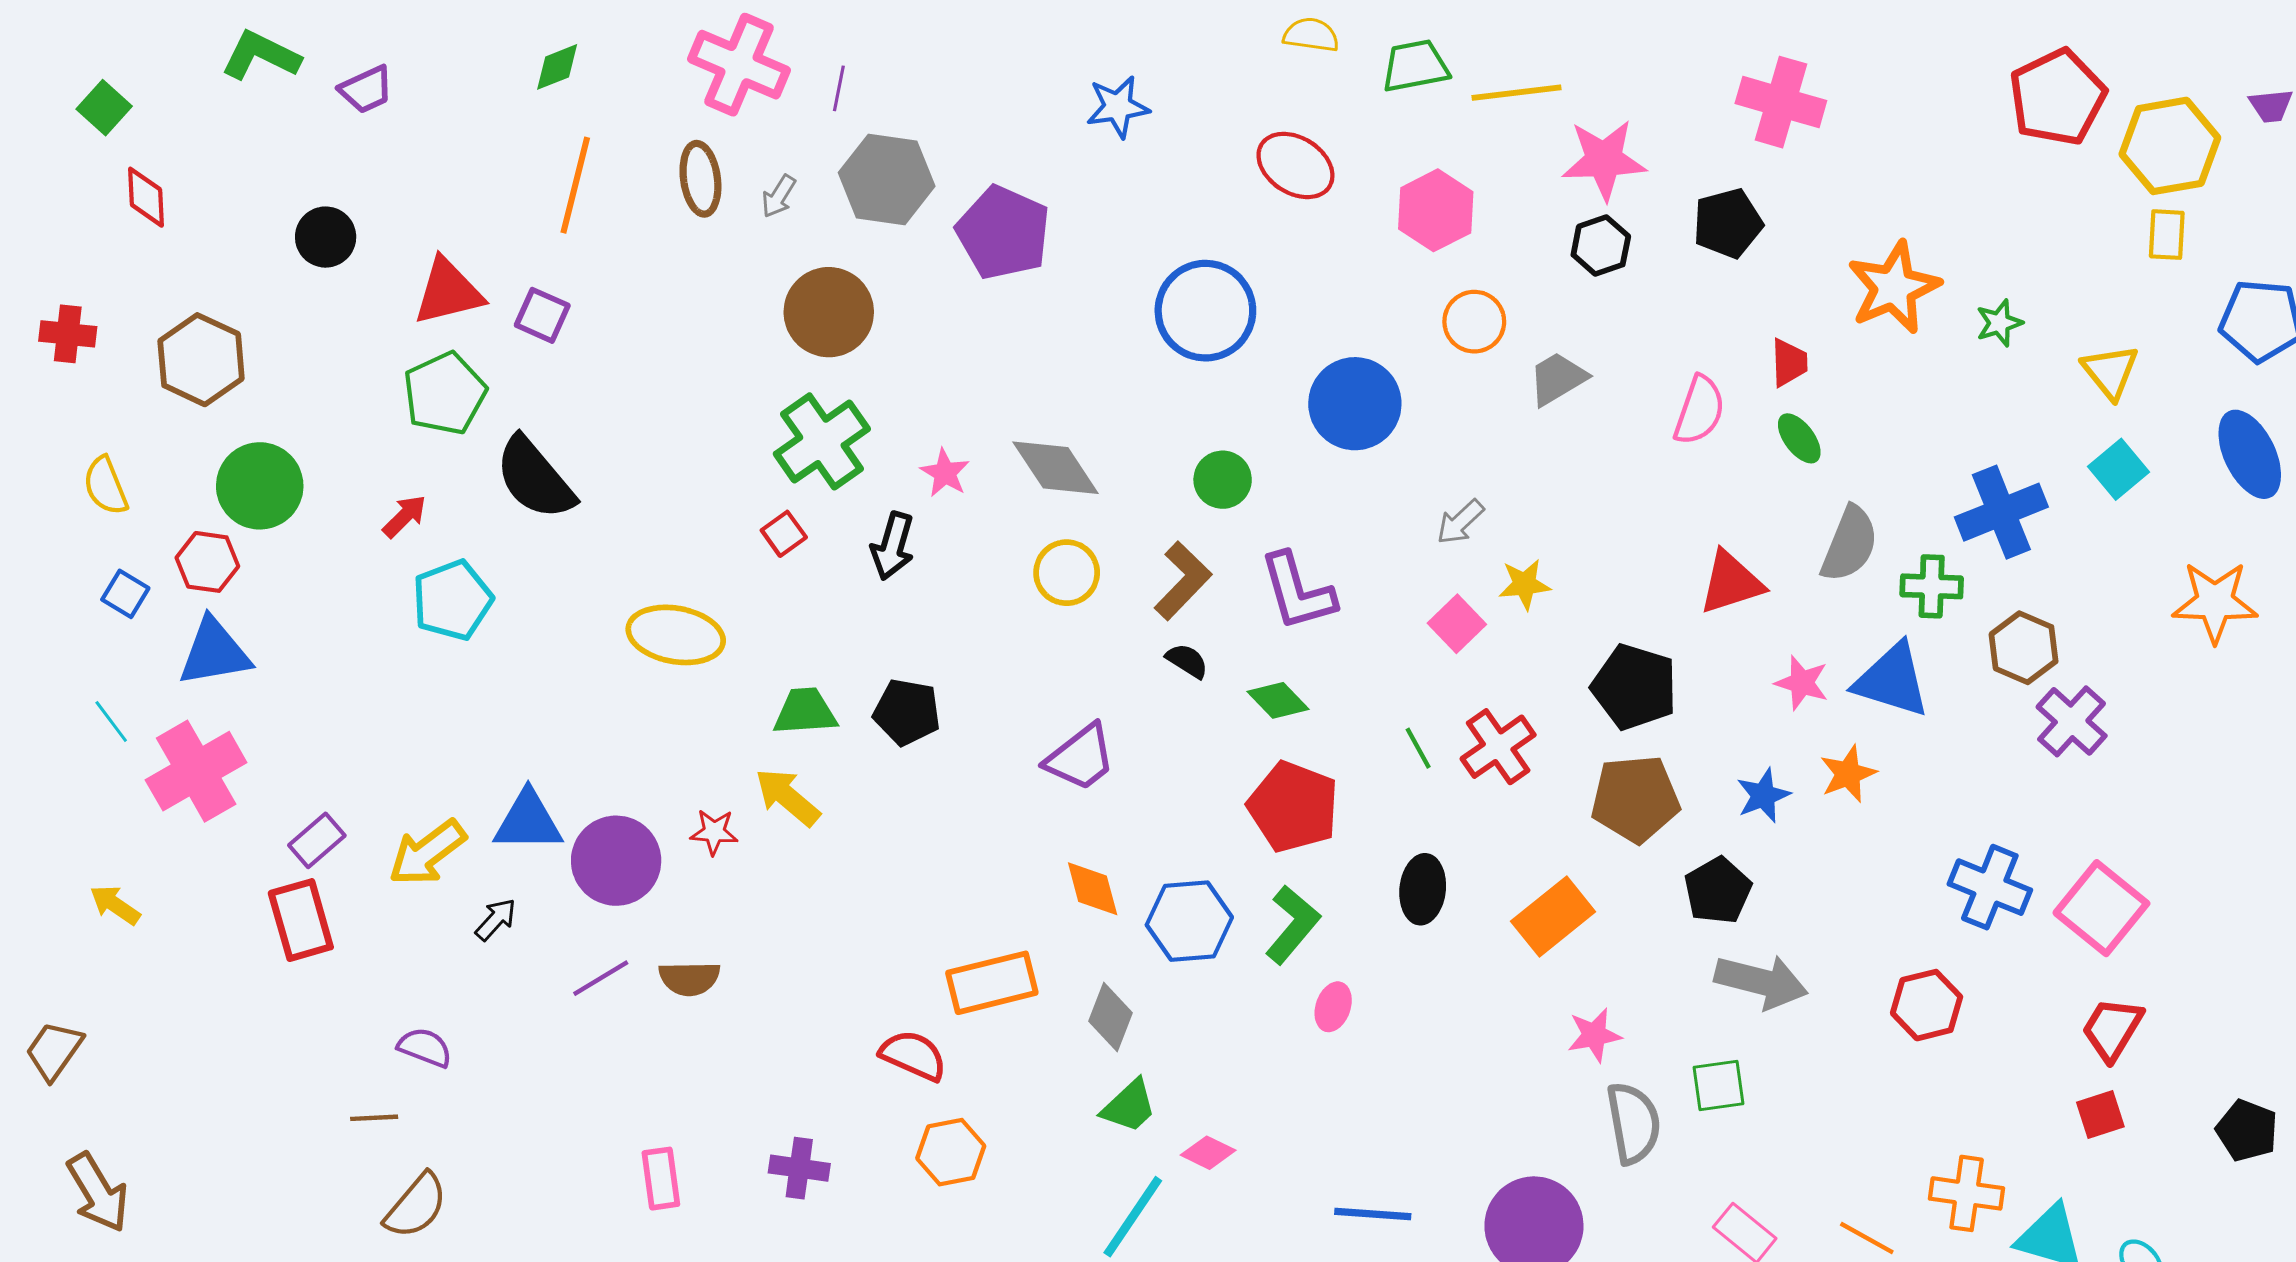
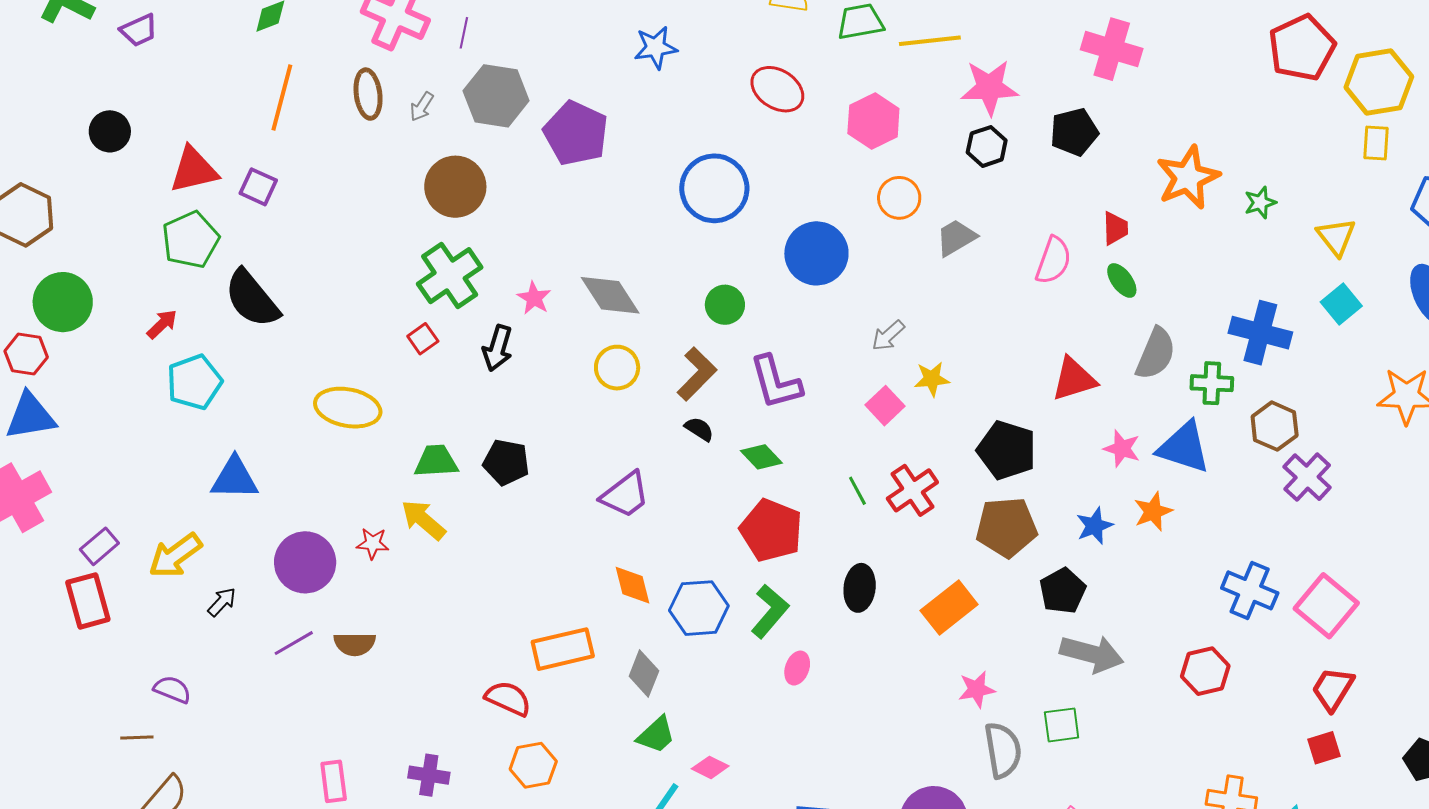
blue cross: (2001, 512) -> (1260, 333), turned 36
blue triangle: (528, 821) -> (235, 478), moved

